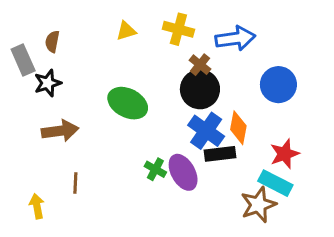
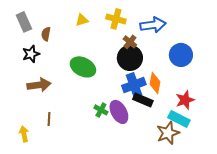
brown semicircle: (52, 42) -> (46, 34), moved
gray rectangle: (23, 60) -> (24, 22), moved
blue cross: (206, 131) -> (134, 85), turned 35
black rectangle: (220, 154) -> (143, 100), turned 30

